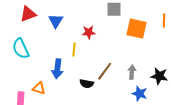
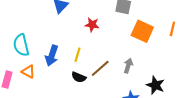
cyan semicircle: (21, 49) -> (21, 45), moved
yellow line: (74, 49) -> (77, 55), moved
gray arrow: (132, 72) -> (128, 66), moved

